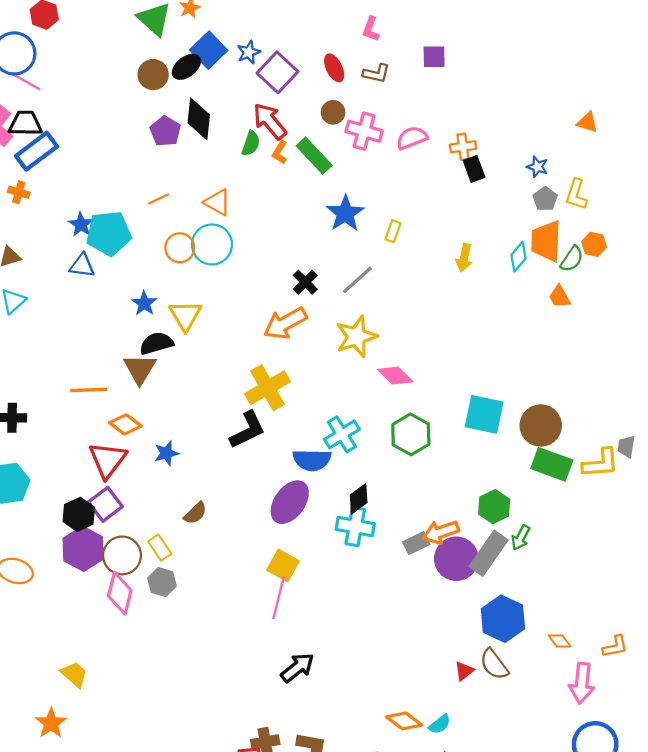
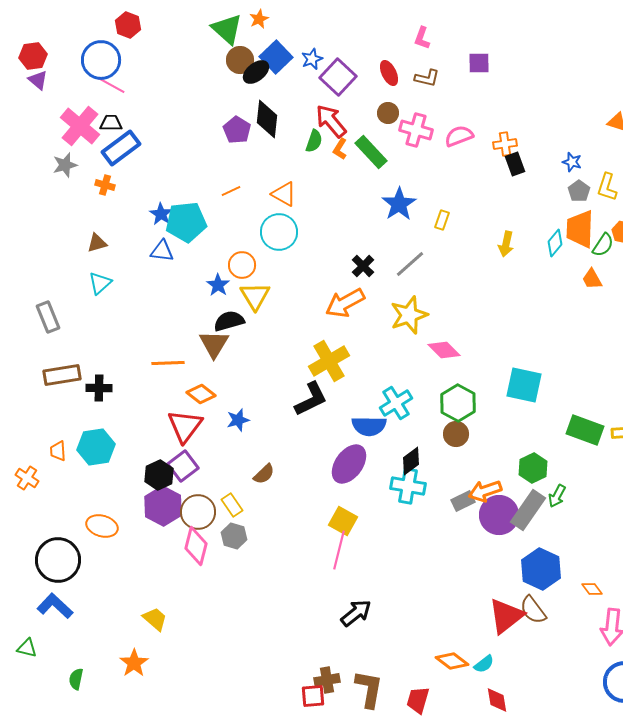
brown circle: (153, 75) -> (240, 60), moved
black trapezoid: (25, 123) -> (111, 123), size x0.7
orange circle: (180, 248) -> (242, 265), moved
brown circle: (541, 425) -> (456, 434), moved, size x0.7
red triangle: (464, 671) -> (506, 616), size x2.0

